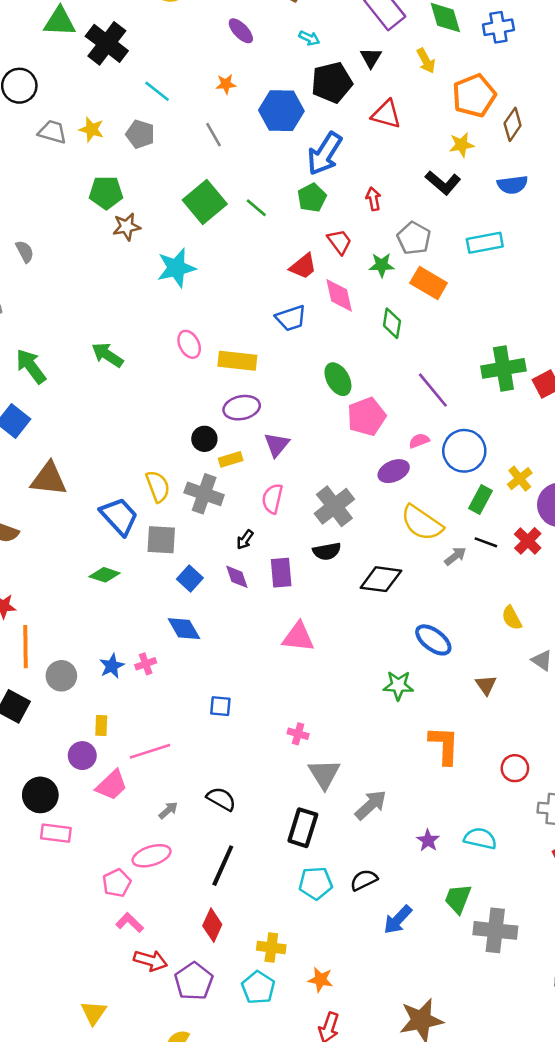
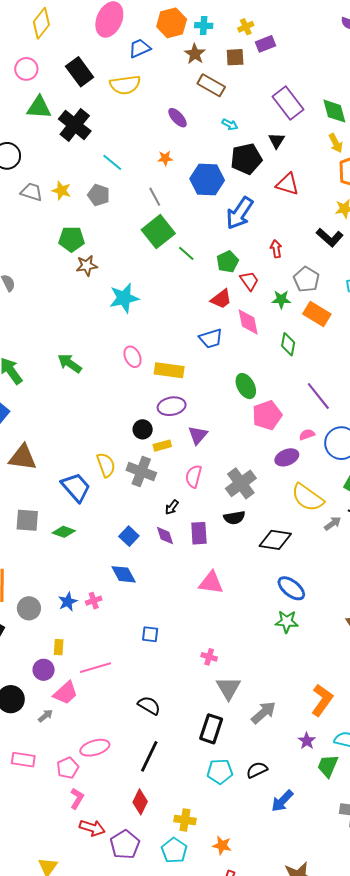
yellow arrow: (426, 61) -> (336, 143), moved
green pentagon: (312, 198) -> (228, 262), moved
green square: (205, 202) -> (158, 232), moved
gray square: (161, 540) -> (27, 520), moved
blue ellipse: (433, 640) -> (291, 588), moved
orange L-shape: (444, 745) -> (322, 700), moved, turned 32
gray arrow: (168, 810) -> (45, 716), moved
pink rectangle: (56, 833) -> (23, 760), moved
green trapezoid: (458, 899) -> (328, 766), moved
pink L-shape: (130, 923) -> (77, 798), turned 75

